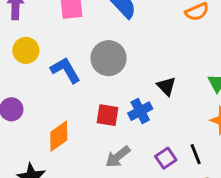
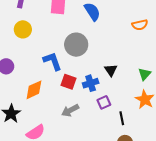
blue L-shape: (65, 70) -> (52, 61), moved
purple square: (166, 158) -> (104, 102), moved

